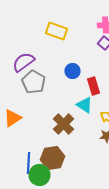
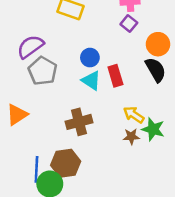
cyan triangle: (84, 105) -> (91, 81), moved
brown cross: (64, 124) -> (79, 122), turned 30

